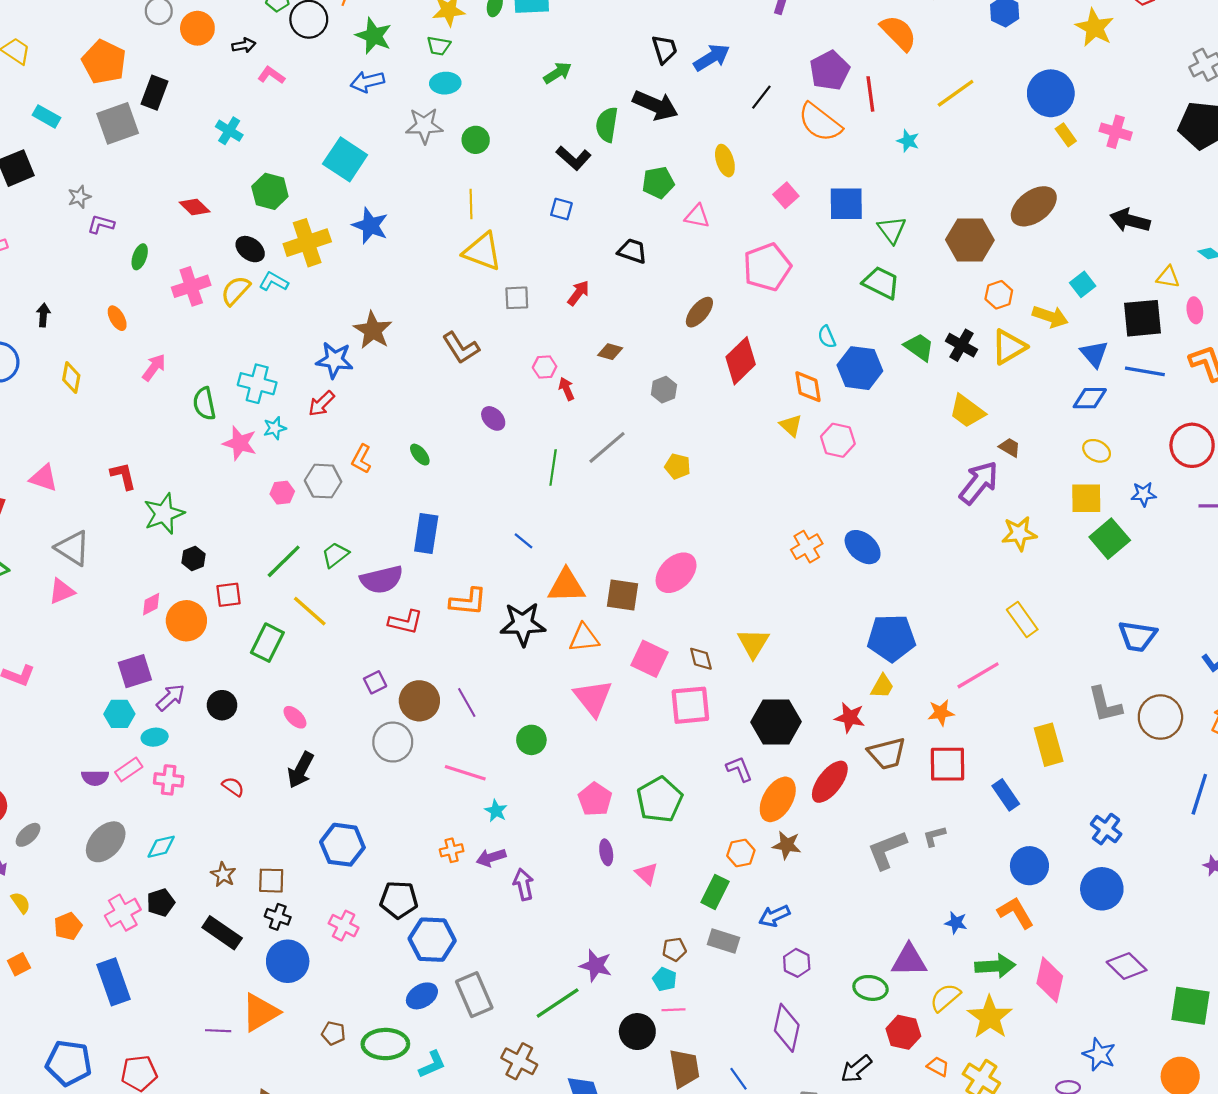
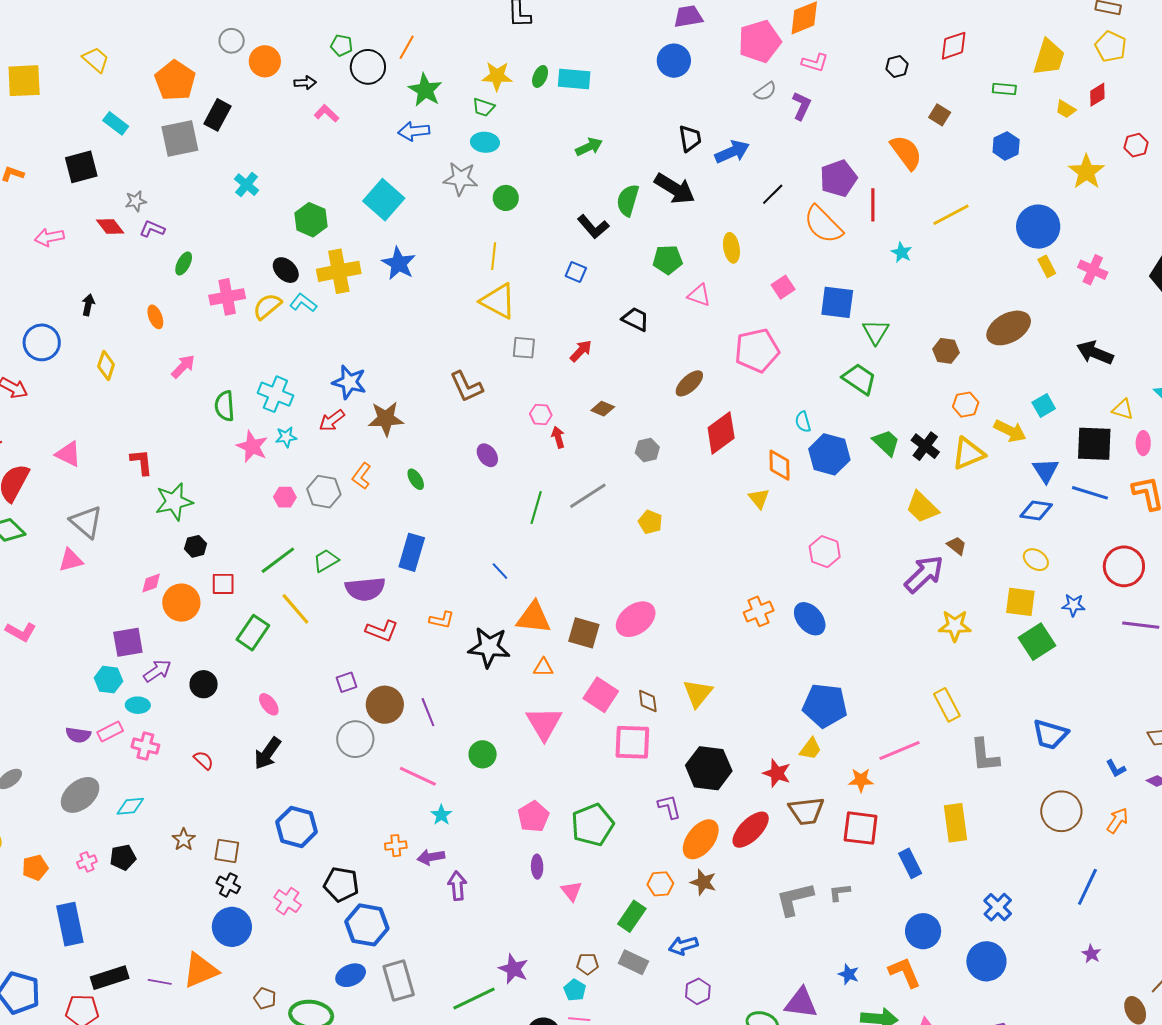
cyan cross: (229, 131) -> (247, 185), moved
red diamond: (195, 207) -> (110, 226), moved
brown hexagon: (970, 240) -> (946, 351), size x0.6
brown star: (373, 330) -> (386, 419), moved, turned 30
pink hexagon: (838, 440) -> (825, 552), moved
orange L-shape: (468, 602) -> (442, 620), size x0.7
orange triangle: (584, 638) -> (543, 667), size x0.7
gray L-shape: (1105, 705) -> (985, 755), moved
pink cross: (123, 913) -> (87, 862), size x0.6
black rectangle: (222, 933) -> (110, 978), moved, turned -60

